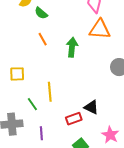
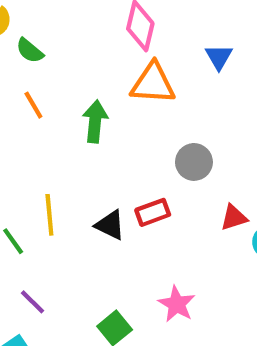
black triangle: (91, 107) -> (110, 225), moved
red rectangle: (74, 119) -> (153, 212), moved
purple line: (41, 133) -> (33, 302), turned -40

